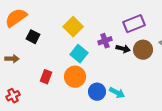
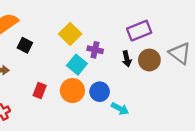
purple cross: (105, 41) -> (95, 50), moved, turned 32
black arrow: (123, 49) -> (127, 59), turned 64
blue circle: (97, 92) -> (100, 92), moved

